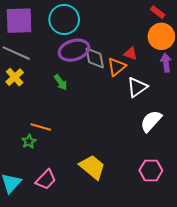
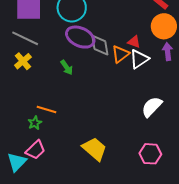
purple ellipse: (74, 50) -> (80, 37), turned 40
white triangle: (137, 87) -> (139, 59), moved
pink trapezoid: (46, 180) -> (35, 150), moved

